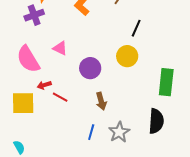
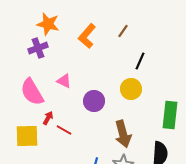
red arrow: (44, 85) -> (48, 118), turned 136
brown arrow: (101, 101) -> (123, 134), moved, size x1.5

